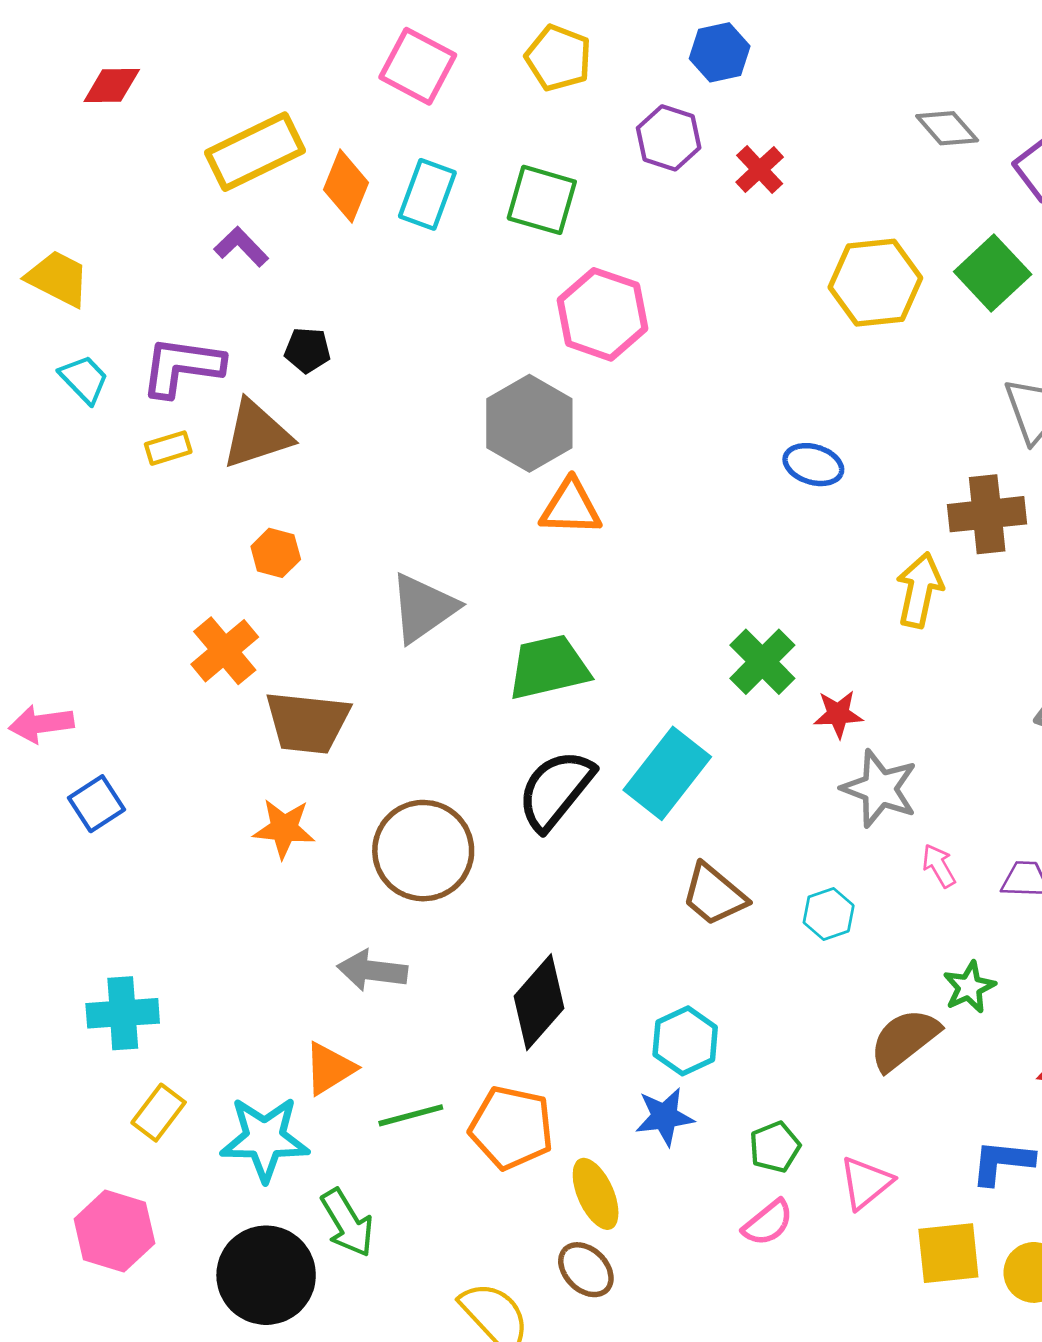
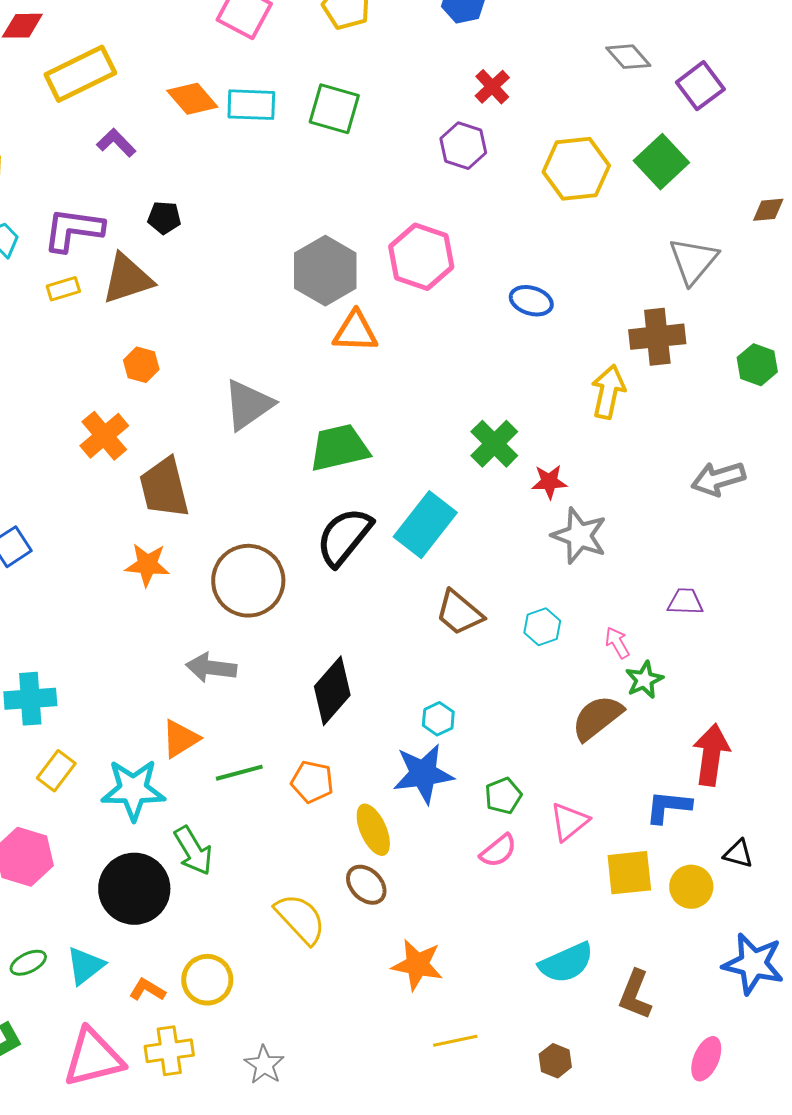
purple hexagon: (669, 138) -> (463, 146), moved
yellow rectangle: (255, 152) -> (80, 74), moved
orange diamond: (346, 186) -> (192, 99), turned -63
cyan rectangle: (427, 194) -> (251, 105), turned 72
pink hexagon: (602, 314) -> (421, 257), moved
brown trapezoid: (307, 722) -> (164, 488), turned 70
pink arrow: (939, 866) -> (617, 643), moved
cyan hexagon: (685, 1041) -> (438, 719), size x0.7
blue star: (664, 1117) -> (423, 774), size x1.4
orange pentagon: (511, 1128) -> (312, 782), size x0.7

